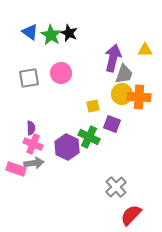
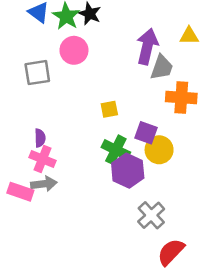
pink circle: (61, 73) -> (74, 50), moved
yellow circle: (122, 94) -> (159, 150), moved
yellow square: (93, 106) -> (109, 109), moved
purple hexagon: (67, 147) -> (128, 171), moved

